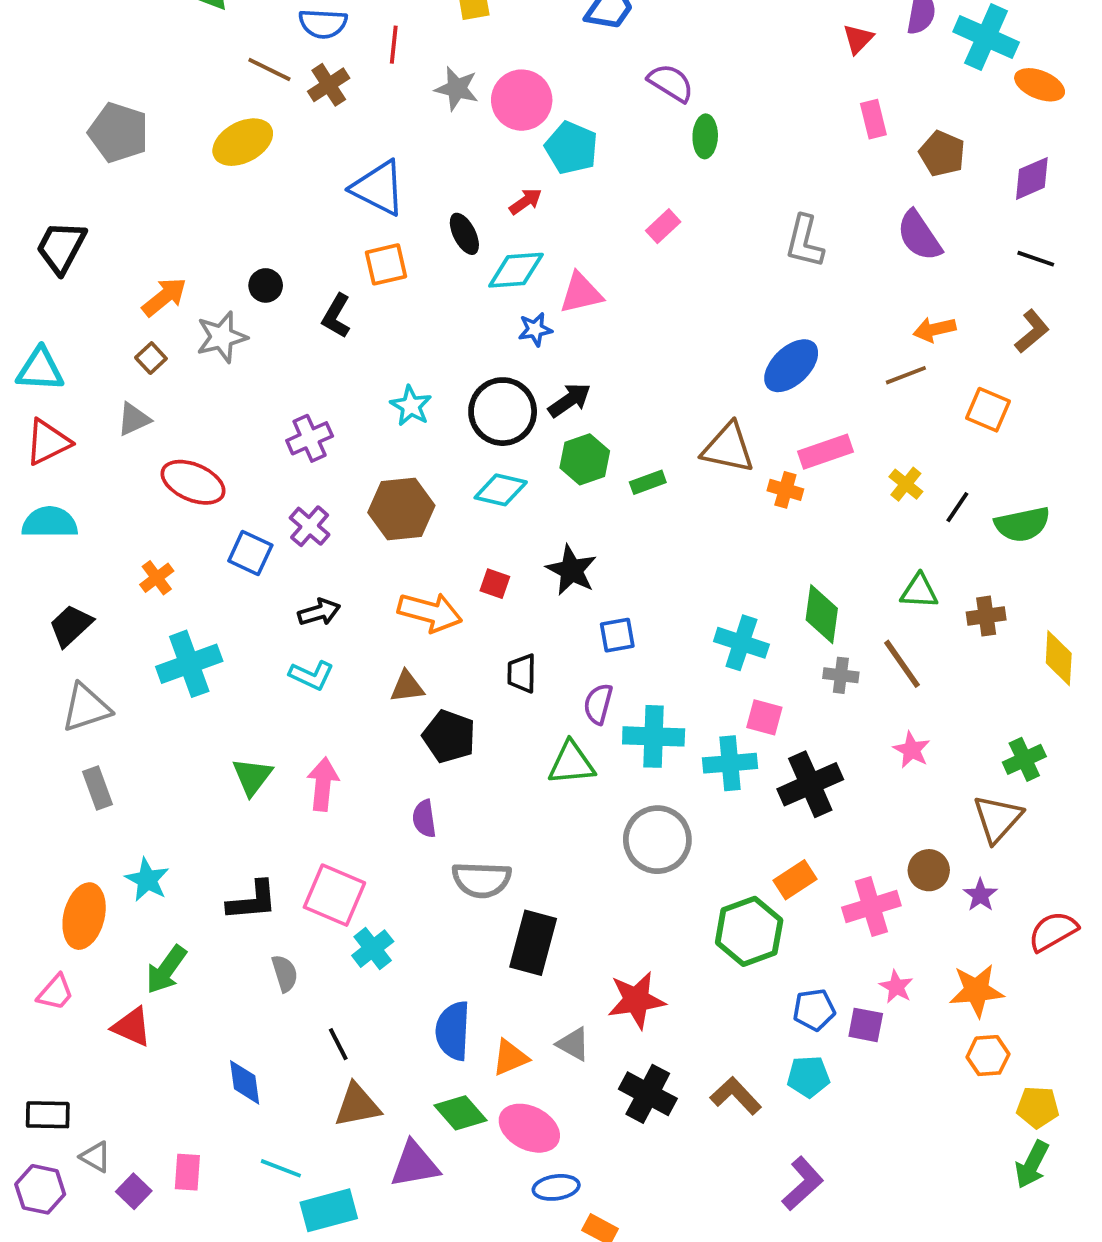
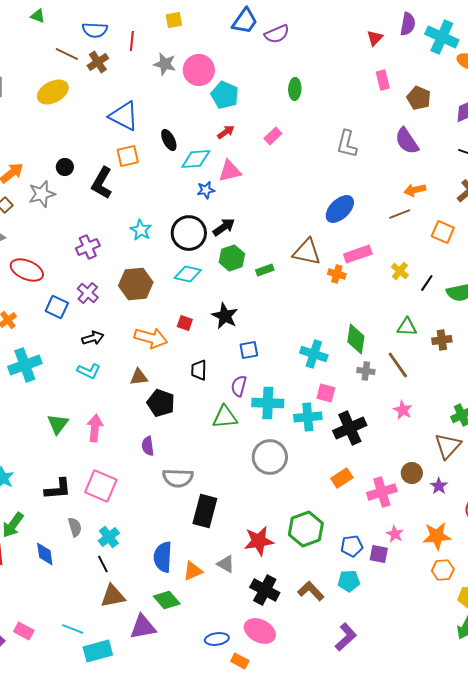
purple semicircle: (671, 83) -> (277, 34), moved, turned 125
red arrow: (526, 201) -> (226, 132), moved
black L-shape: (336, 316) -> (102, 183), size x1.4
green hexagon: (749, 931) -> (306, 529), moved
cyan cross: (373, 949) -> (109, 537), moved
blue diamond: (245, 1082) -> (45, 554), moved
pink ellipse: (529, 1128) -> (260, 631), moved
pink rectangle: (187, 1172) -> (24, 631), turned -66

